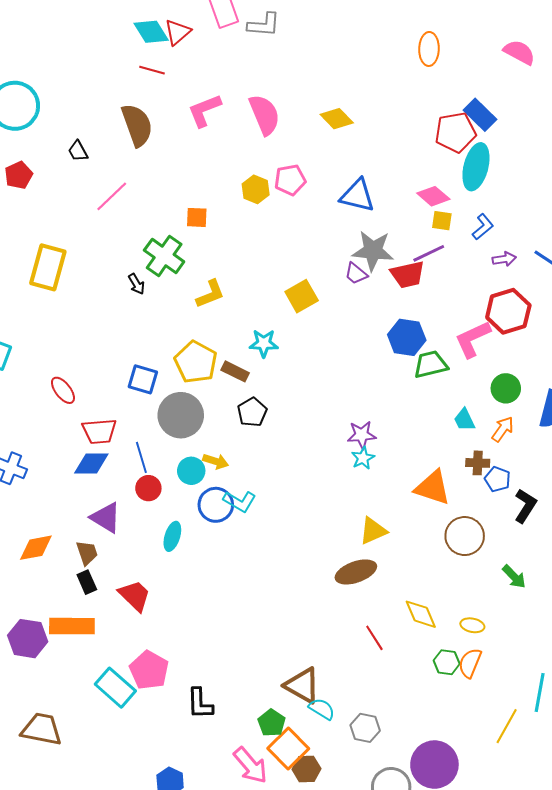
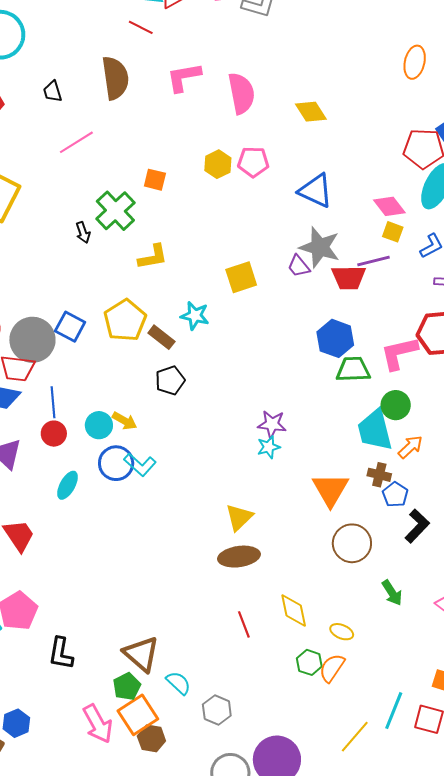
green circle: (506, 388) -> (396, 405), moved
gray circle: (181, 415) -> (32, 340), moved
cyan trapezoid: (464, 420) -> (375, 430), size x1.8
orange triangle: (433, 488) -> (330, 490), turned 30
yellow triangle: (373, 531) -> (239, 517), moved, turned -32
brown triangle: (302, 685) -> (141, 654), moved

